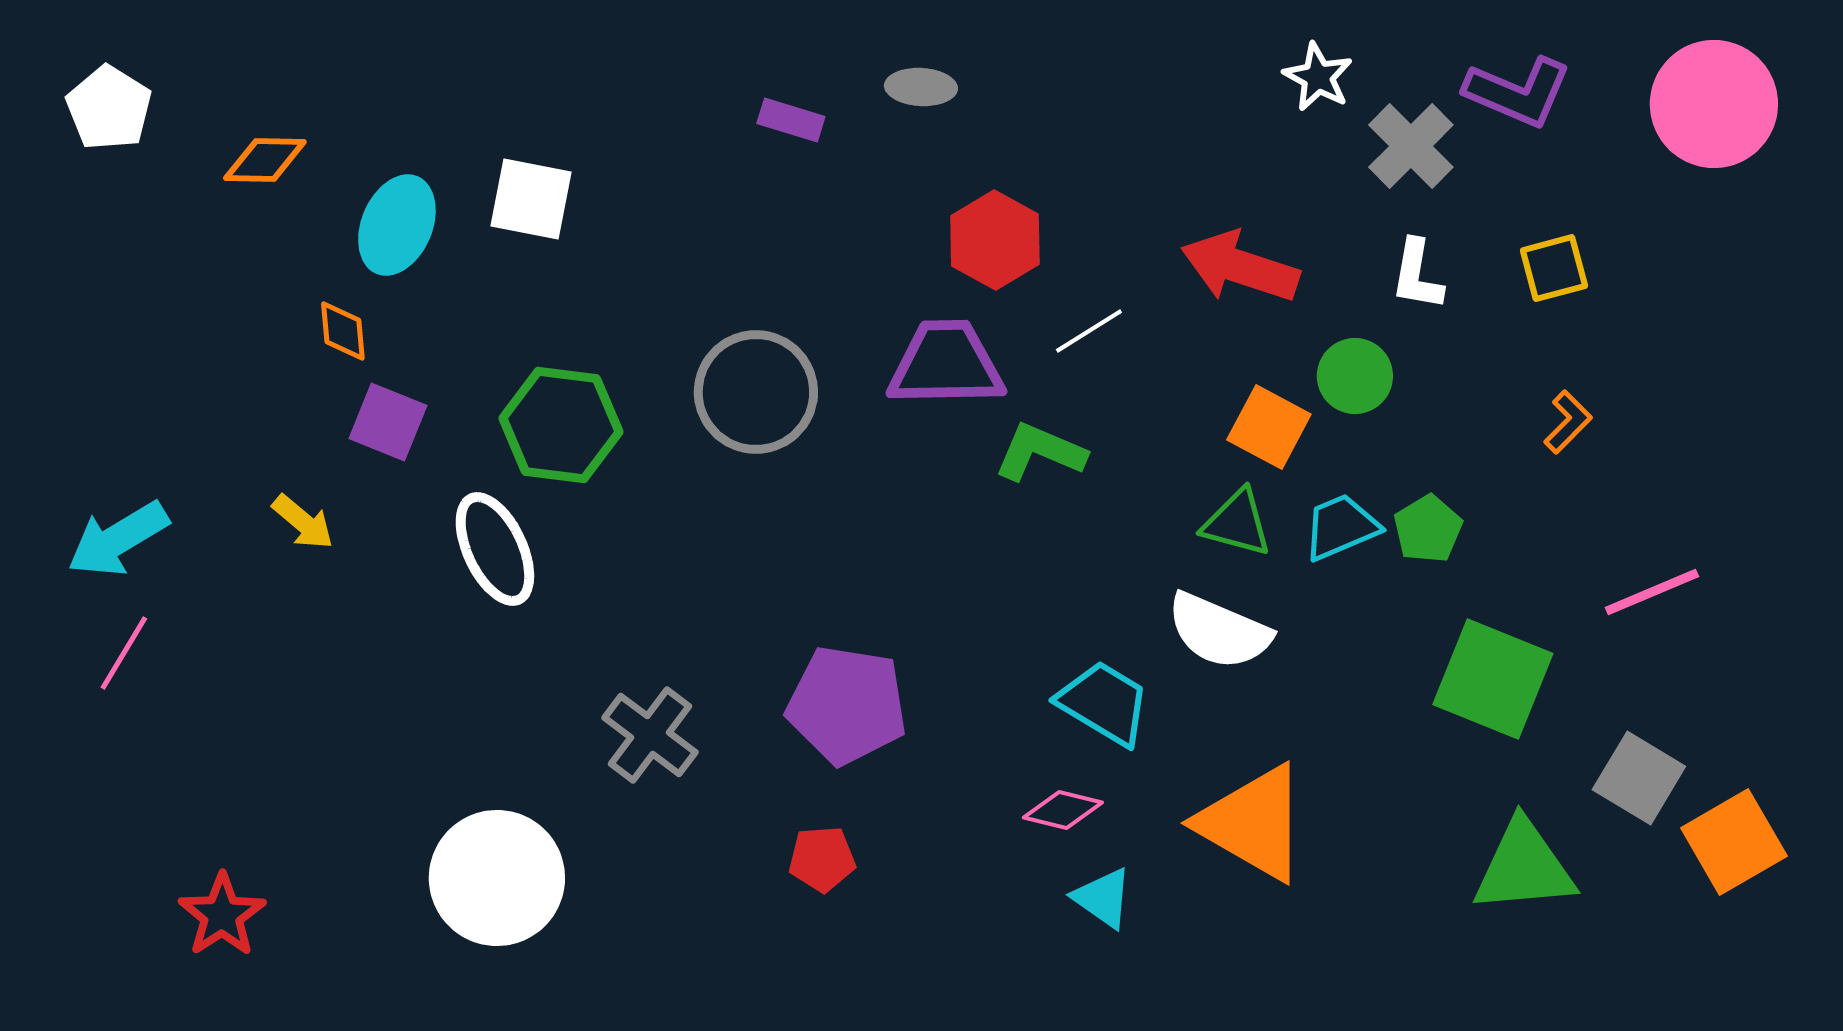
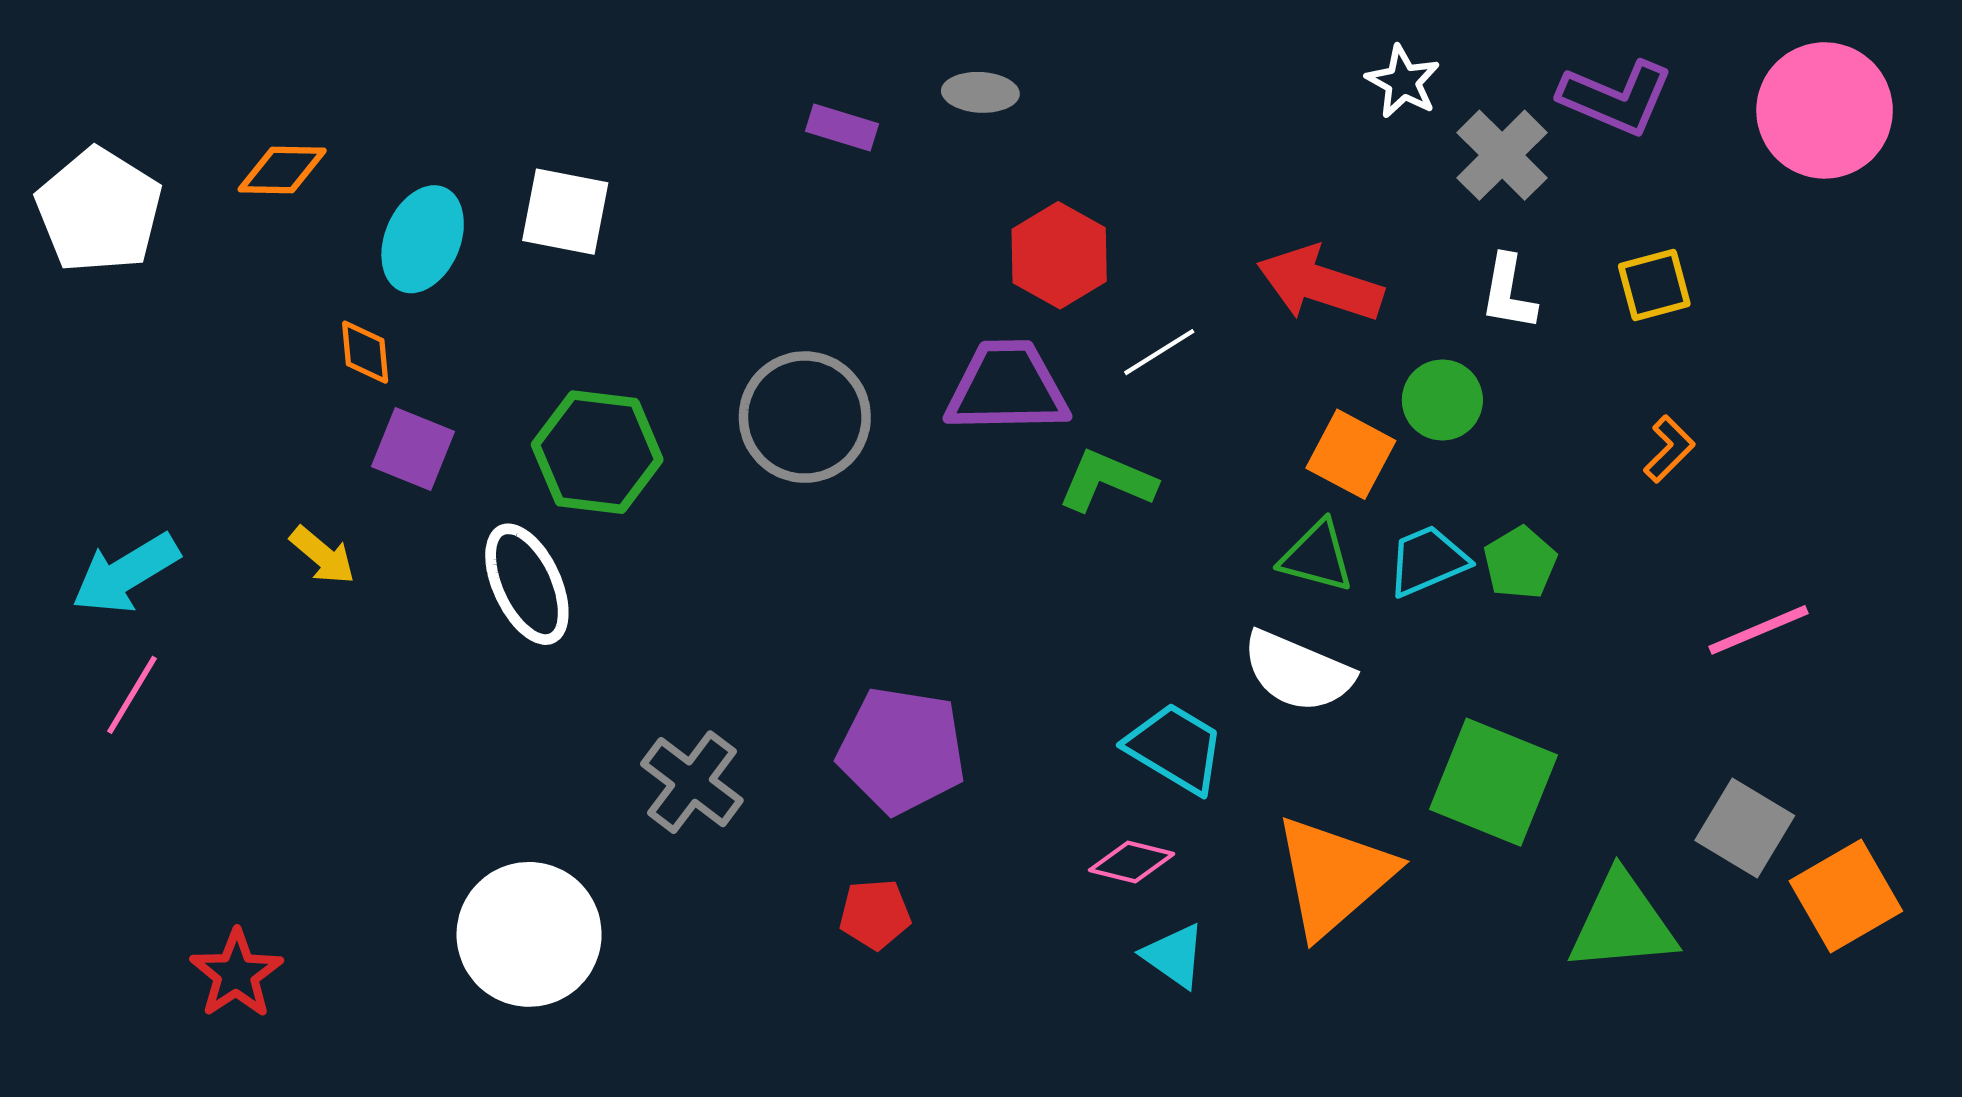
white pentagon: (109, 108) -> (99, 211), moved, size x1.4
green square: (1493, 679) -> (1493, 782), moved
orange triangle: (1253, 823) -> (1334, 876), turned 49

